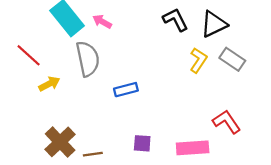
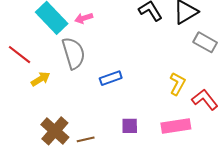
pink arrow: (102, 22) -> (84, 18), turned -42
yellow L-shape: (198, 60) -> (177, 84), moved

